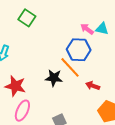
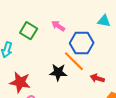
green square: (27, 18) -> (29, 31), moved
pink arrow: (87, 29) -> (58, 26), moved

